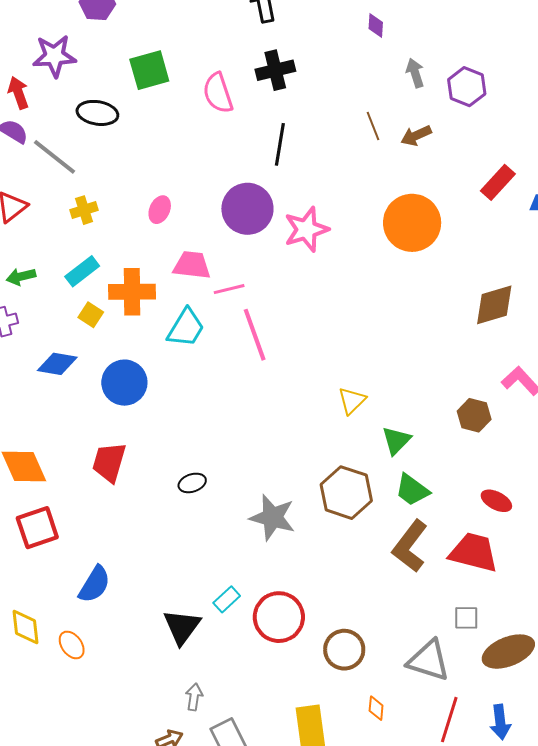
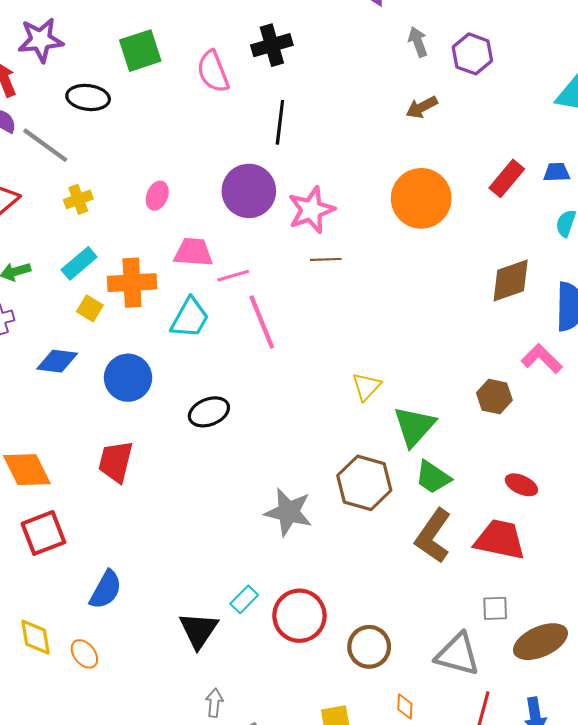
brown line: (373, 126) -> (326, 259), moved, turned -68
red rectangle: (498, 182) -> (507, 178), moved
green triangle: (396, 441) -> (414, 426), size x1.4
black ellipse: (192, 483) -> (209, 412), moved, size x1.4

